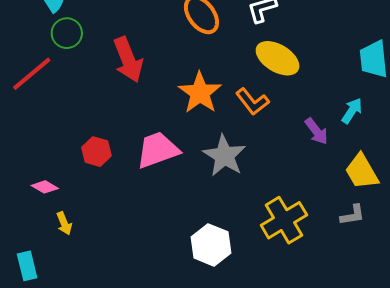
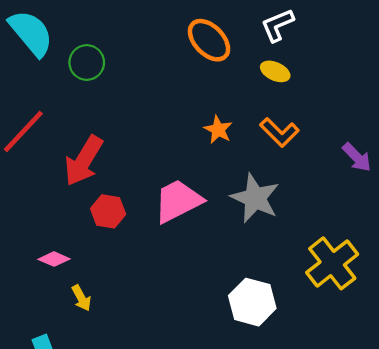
green circle: (67, 33) -> (87, 63), moved
yellow ellipse: (278, 58) -> (275, 71), moved, size x0.6
red arrow: (128, 60) -> (84, 161), moved, turned 60
orange star: (200, 93) -> (218, 130), size x0.6

